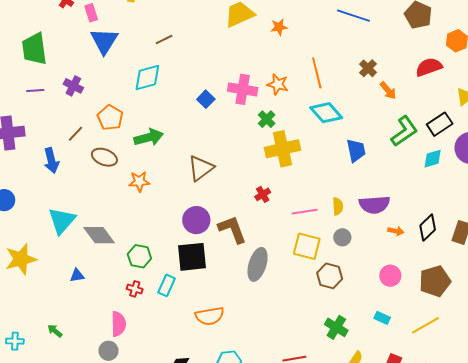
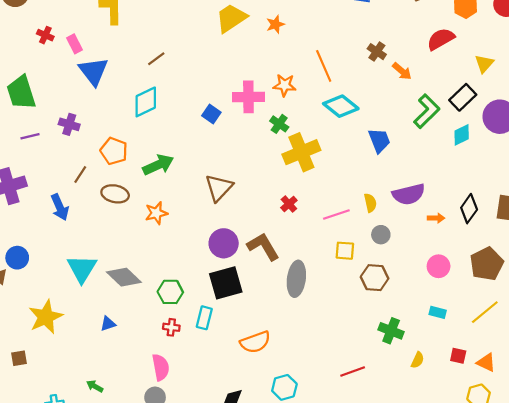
yellow square: (307, 246) -> (345, 251), size x0.7

